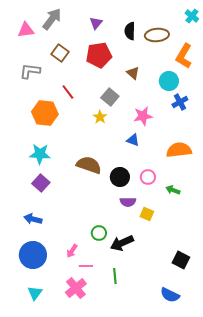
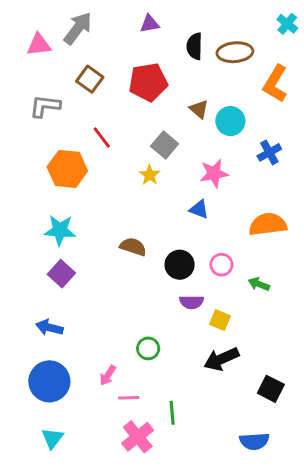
purple triangle: (96, 23) -> (150, 24), moved, turned 40
cyan circle: (169, 81) -> (230, 121), moved
brown semicircle: (89, 165) -> (133, 247), size x0.7
black arrow: (122, 243) -> (221, 359), moved
pink cross: (76, 288) -> (138, 437), moved
blue semicircle: (170, 295) -> (254, 441), turned -30

